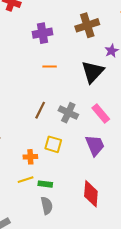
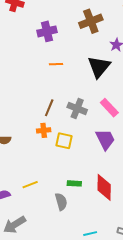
orange cross: (30, 157) -> (44, 130), moved
yellow line: (26, 180) -> (30, 185), moved
green rectangle: (45, 184) -> (74, 183), moved

